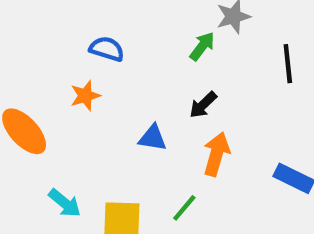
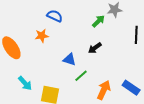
orange arrow: (216, 154) -> (104, 90), moved
green line: (184, 208) -> (81, 76), moved

